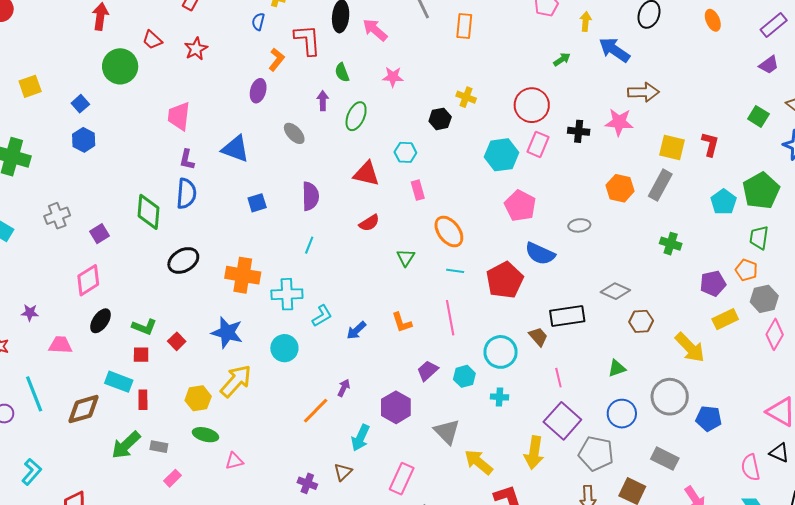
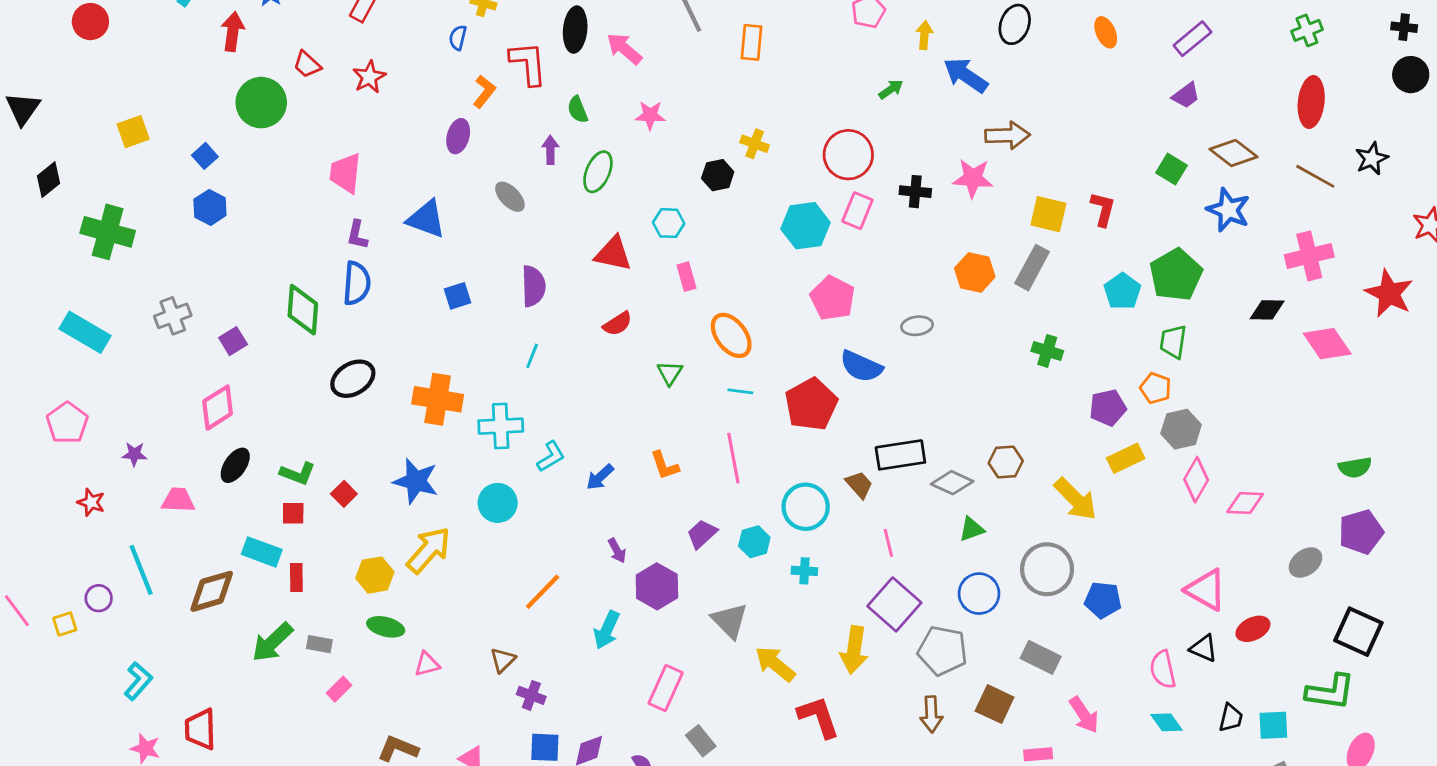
gray diamond: (615, 291) -> (952, 483), moved
purple arrow: (344, 388) -> (617, 551), moved, turned 126
brown triangle: (343, 472) -> (503, 660), moved

